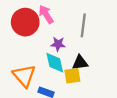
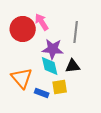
purple star: (58, 44) -> (53, 49), size x1.5
yellow square: (72, 76) -> (60, 87), moved

